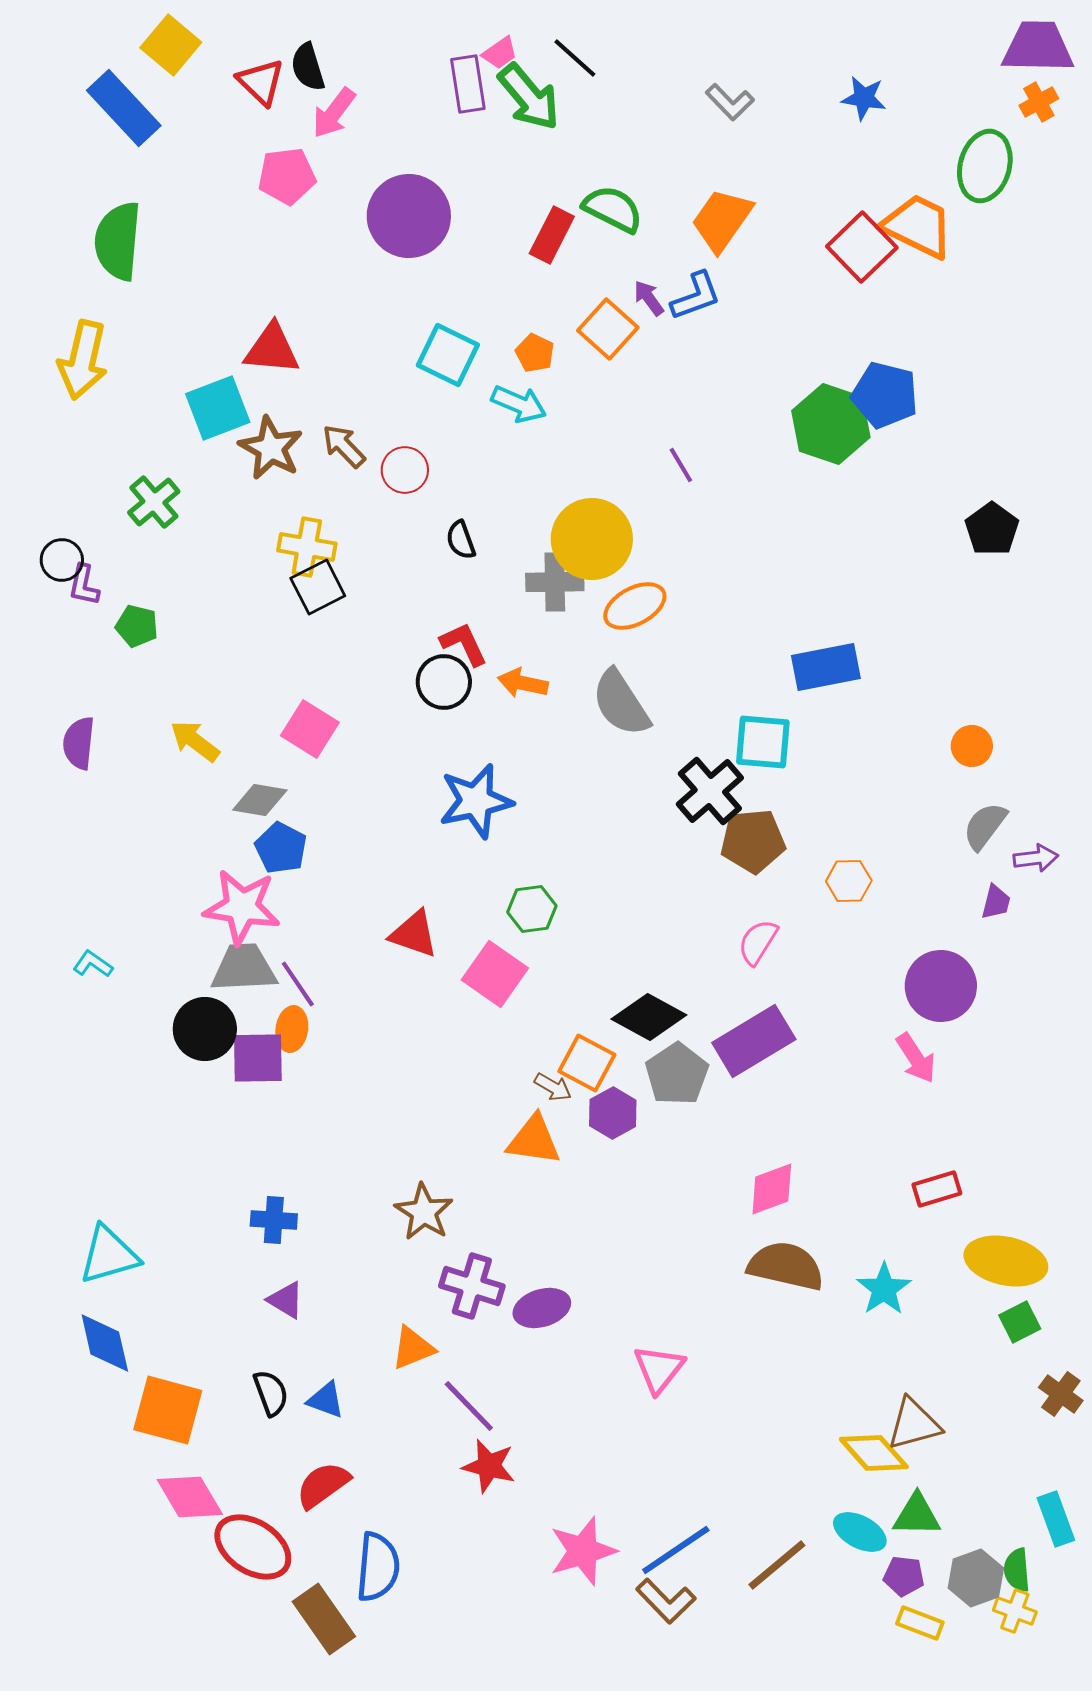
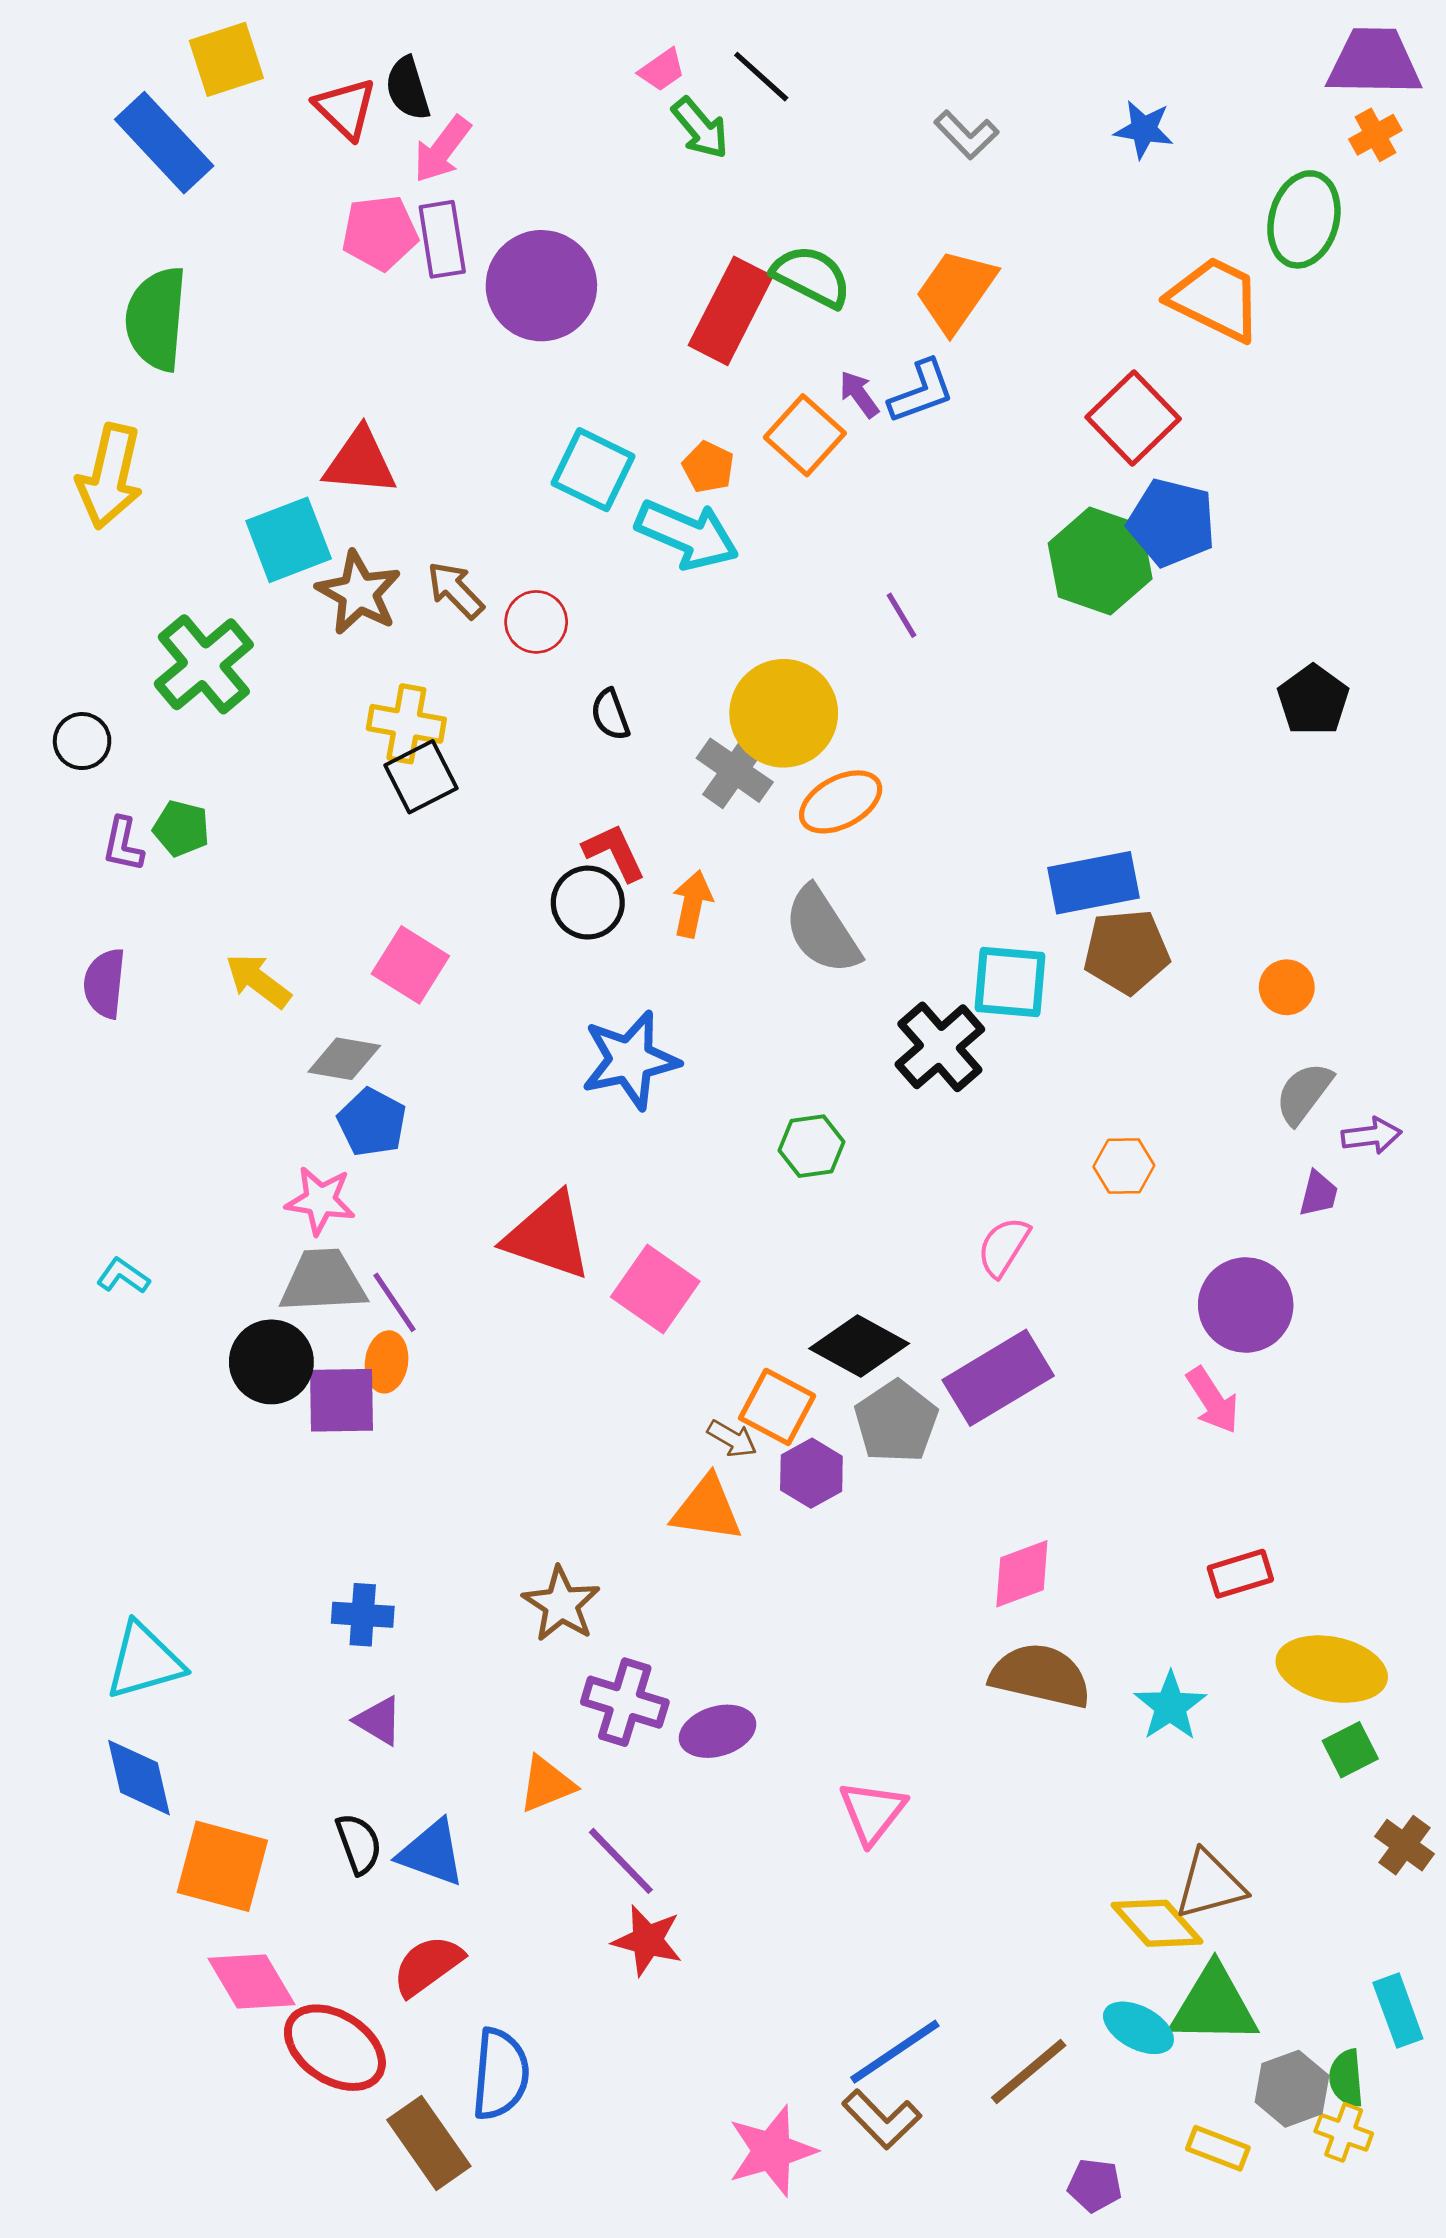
yellow square: (171, 45) -> (226, 59), turned 32
purple rectangle: (468, 84) -> (442, 239), moved
green arrow: (529, 97) -> (700, 128), size x0.7
red rectangle: (552, 235) -> (731, 311), size x1.4
red square: (862, 247) -> (1133, 418), moved
cyan arrow: (519, 404) -> (687, 535), size x1.4
green cross: (154, 502) -> (204, 664), size x1.4
gray cross: (555, 582) -> (735, 770), turned 36
purple L-shape: (84, 585) -> (123, 844), moved
orange arrow: (523, 683) -> (692, 904), turned 90
brown pentagon: (753, 841) -> (1127, 952), moved
pink star: (242, 907) -> (320, 1200), size x0.7
green hexagon: (532, 909) -> (811, 1146), moved
red triangle: (414, 934) -> (548, 1236), size x1.4
blue triangle: (326, 1400) -> (432, 1853), size x1.4
green triangle: (917, 1515) -> (1214, 2005), size x1.4
pink star: (583, 1551) -> (772, 2151), moved
purple pentagon: (904, 1576) -> (1095, 2185), moved

